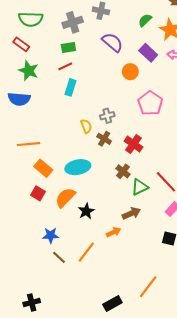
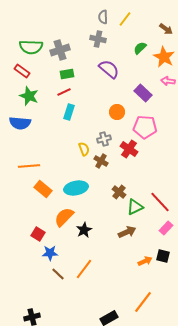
gray cross: (73, 22) -> (60, 50), moved
purple rectangle: (148, 53) -> (143, 93), moved
orange circle: (130, 72) -> (117, 112), moved
pink pentagon: (150, 103) -> (145, 127), turned -30
red cross: (133, 144) -> (129, 149), moved
red square: (38, 193) -> (38, 234), moved
orange arrow: (114, 232) -> (145, 261), moved

